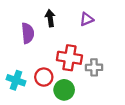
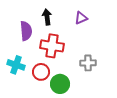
red cross: (69, 58) -> (52, 46), moved
cyan cross: (16, 80) -> (16, 65), moved

